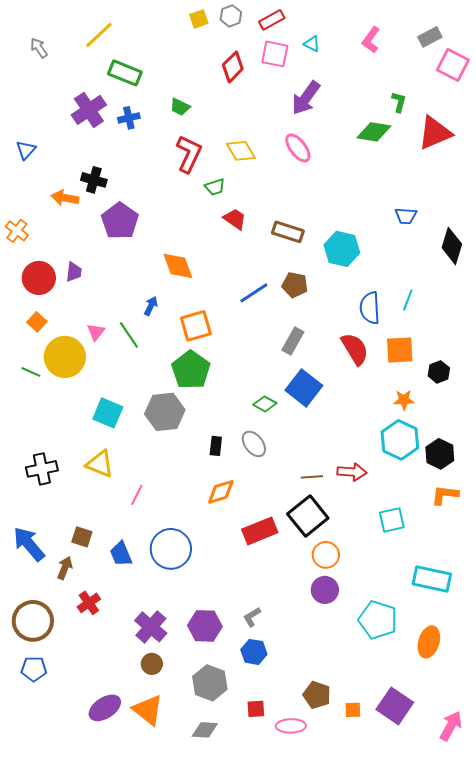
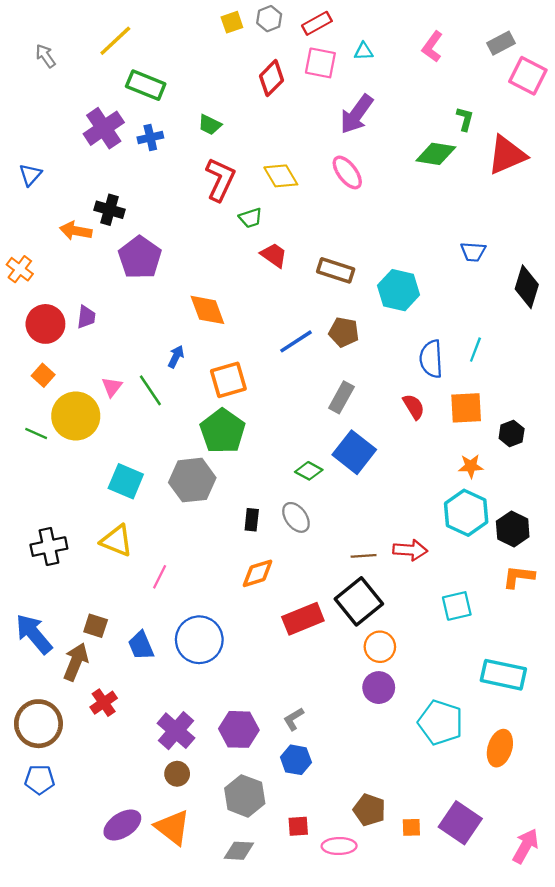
cyan triangle: (312, 44) -> (364, 51), turned -30
red semicircle: (355, 349) -> (414, 407), size x0.7
brown arrow: (65, 568) -> (76, 662), size x1.4

